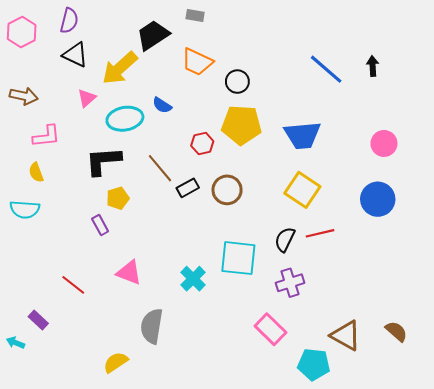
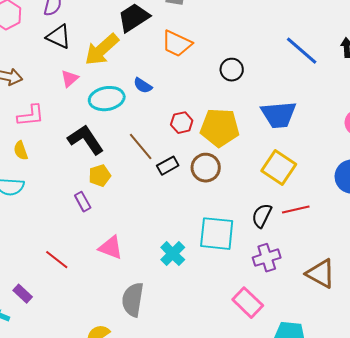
black circle: (237, 82) -> (232, 70), moved
yellow pentagon: (242, 125) -> (220, 128), moved
black L-shape: (103, 161) -> (86, 140), turned 60
brown triangle: (346, 335) -> (321, 274), moved

